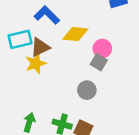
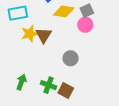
brown triangle: (40, 47) -> (44, 35), moved, turned -36
gray square: (99, 62) -> (87, 11), moved, turned 32

